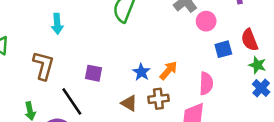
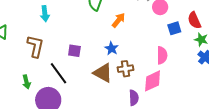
orange arrow: (168, 71) -> (119, 20), moved
brown triangle: (129, 103) -> (103, 73), size x1.5

